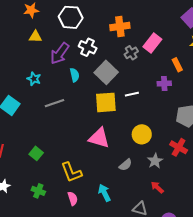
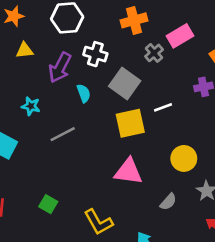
pink rectangle: (152, 43) -> (180, 36), turned 30

